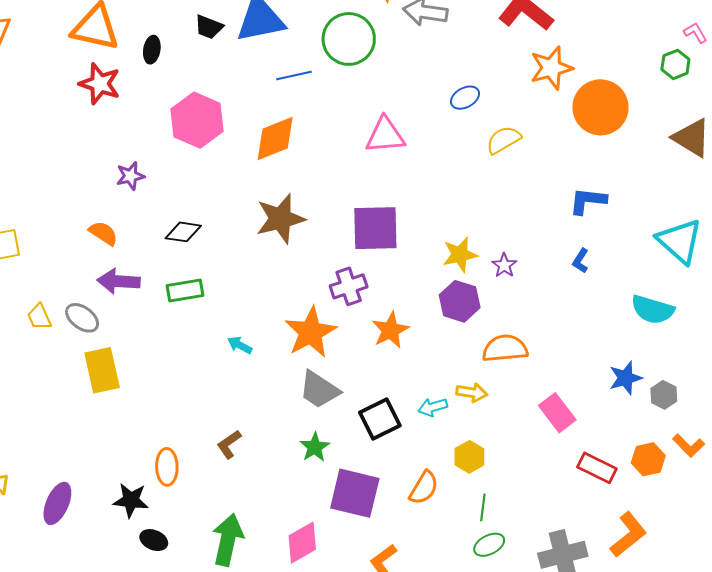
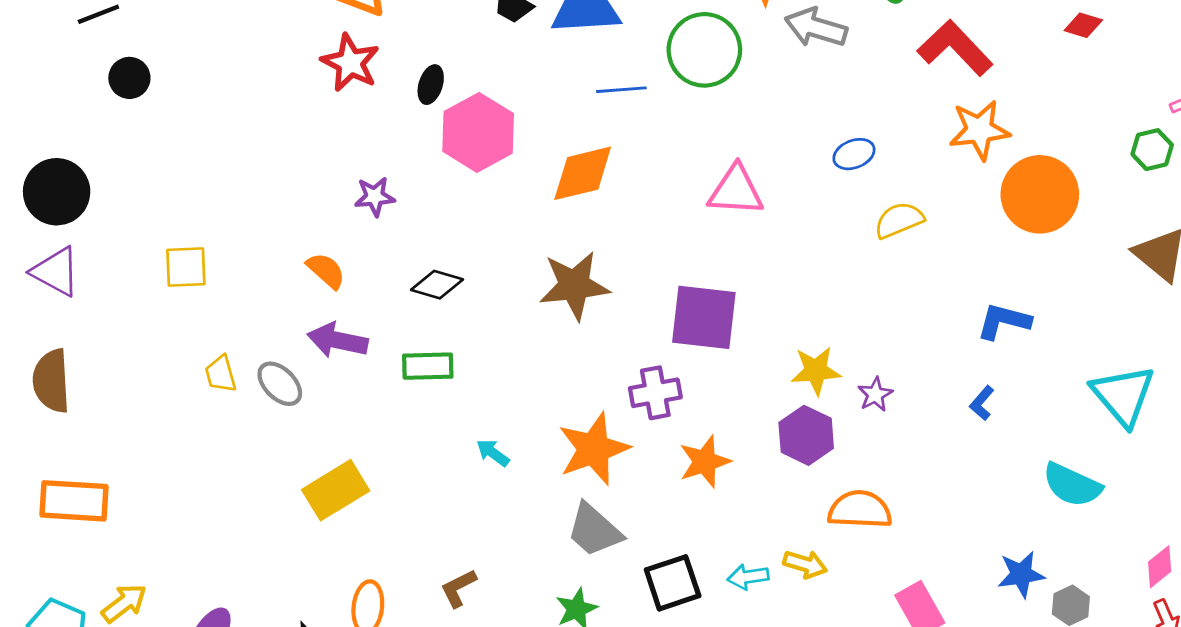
black ellipse: (152, 50) -> (431, 85), moved
yellow rectangle: (102, 370) -> (336, 490), moved, turned 63

